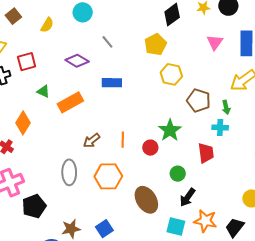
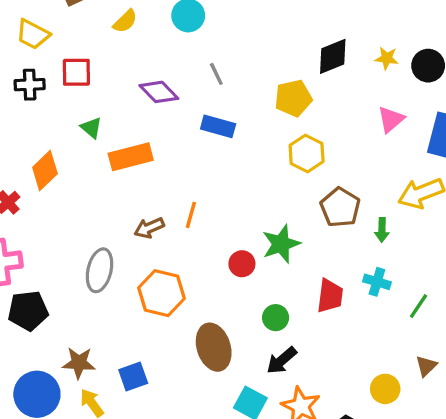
blue rectangle: (112, 83) -> (218, 126), moved
cyan cross: (220, 127) -> (377, 282), moved
orange line: (123, 140) -> (191, 215), moved

